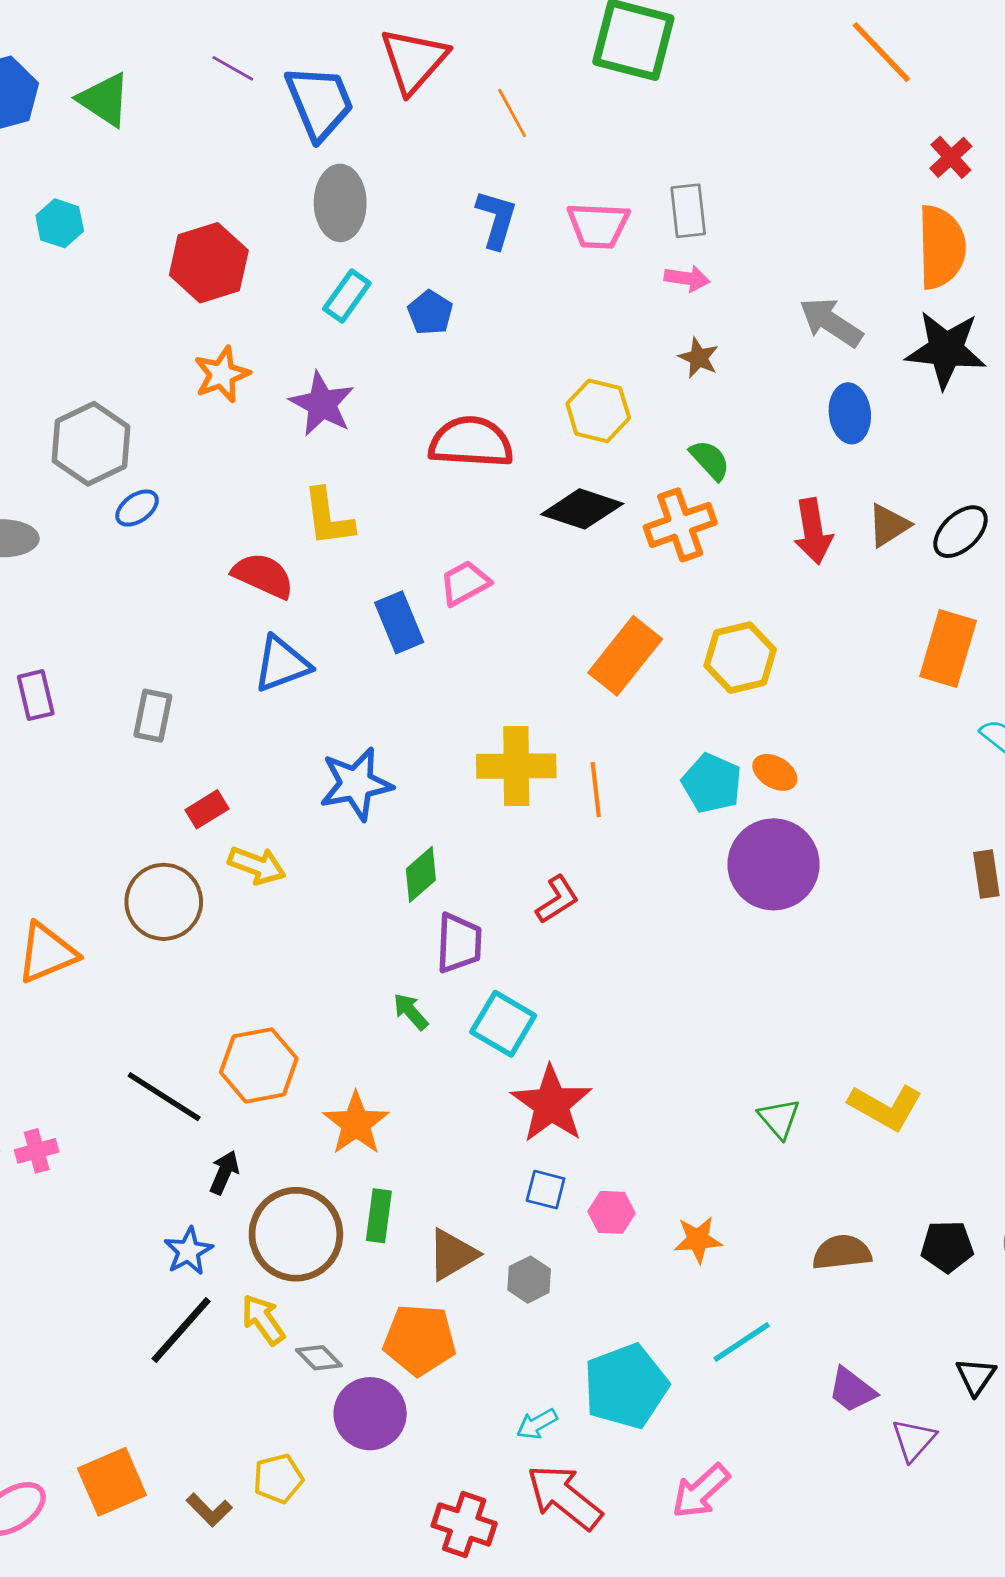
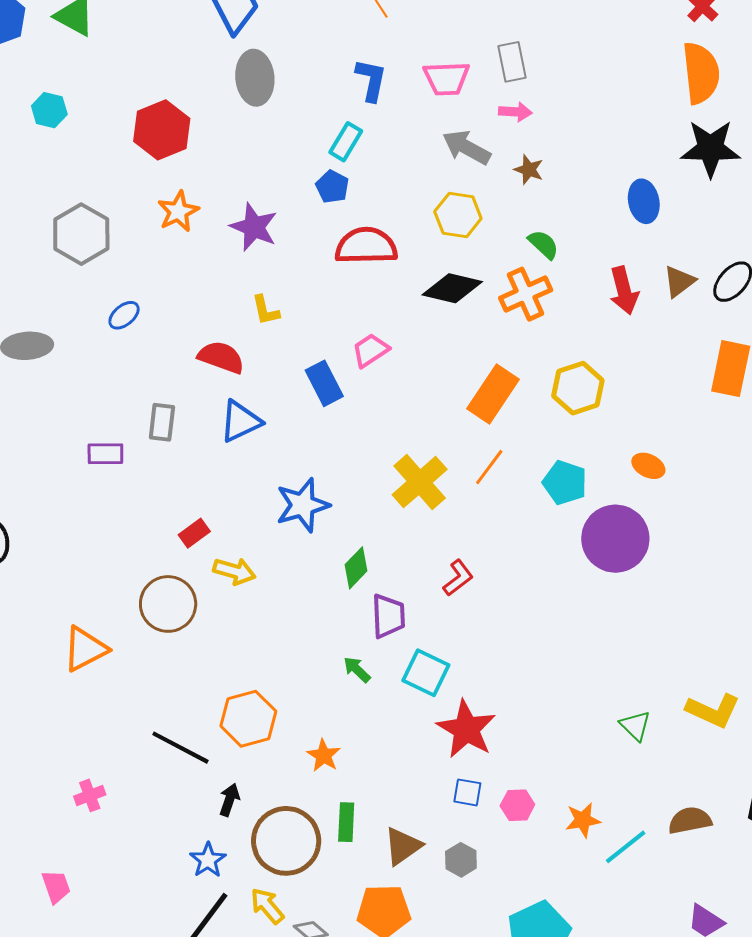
cyan rectangle: (347, 296) -> (346, 142), moved
blue pentagon: (430, 313) -> (332, 187), moved
gray arrow: (831, 322) -> (466, 147), moved
gray hexagon: (91, 444) -> (81, 234), moved
yellow L-shape: (328, 517) -> (266, 310), size x0.7
purple rectangle: (36, 695) -> (105, 454), moved, turned -72
gray rectangle: (153, 716) -> (162, 422), moved
yellow cross: (516, 766) -> (420, 482), turned -36
orange ellipse: (775, 772) -> (648, 466), moved
orange line: (596, 790) -> (489, 467), moved, turned 48
orange star: (356, 1123) -> (324, 755), size x0.7
cyan line: (742, 1342) -> (626, 847), moved

